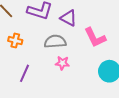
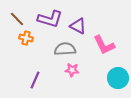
orange cross: (15, 41) -> (26, 38), moved

